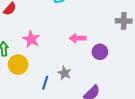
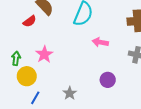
pink arrow: (78, 38) -> (100, 42), moved
blue line: (45, 83) -> (35, 98), moved

